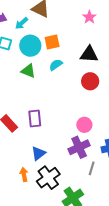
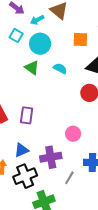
orange square: (52, 42) -> (80, 40), moved
cyan semicircle: (56, 65) -> (60, 69), turned 48
purple cross: (79, 147) -> (51, 157), moved

